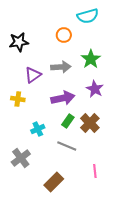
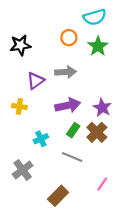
green star: (91, 59) -> (98, 46), moved
purple star: (95, 89) -> (102, 108), moved
pink line: (95, 171) -> (102, 184), turned 40

